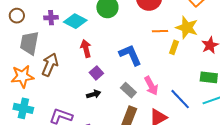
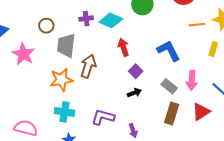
brown circle: (17, 16) -> (46, 26), moved
yellow rectangle: (174, 47) -> (213, 49), moved
pink arrow: (151, 86) -> (192, 80), turned 36

